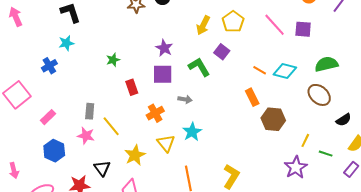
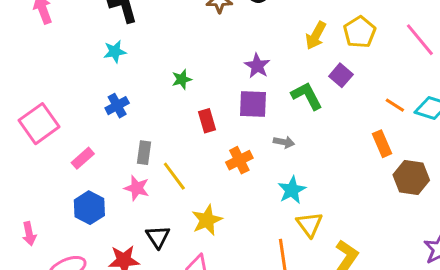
blue cross: (49, 66) -> (117, 106), moved
yellow triangle: (166, 143) -> (309, 224), moved

